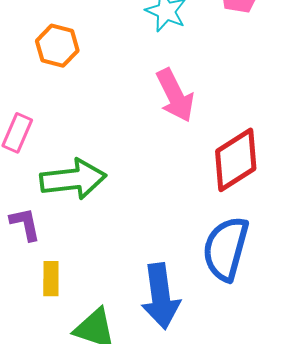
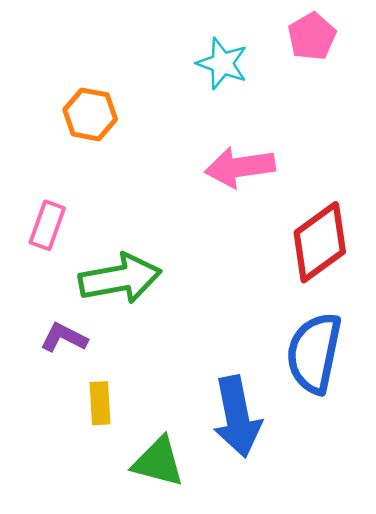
pink arrow: (175, 95) -> (240, 167), turned 112
purple L-shape: (25, 224) -> (64, 338), turned -48

